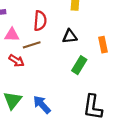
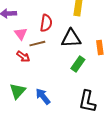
pink triangle: (12, 35) -> (21, 34), turned 48
black triangle: (70, 36) -> (71, 38), size x1.5

